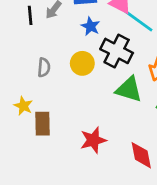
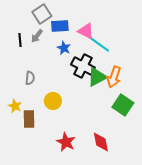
yellow circle: (82, 63) -> (53, 101), moved
green triangle: (129, 89) -> (97, 77), moved, turned -45
red star: (93, 140) -> (66, 142), moved, turned -30

